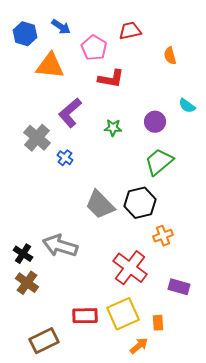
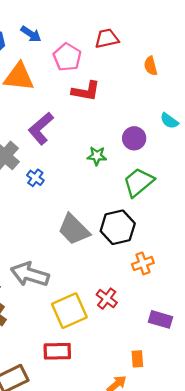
green star: (113, 128) -> (97, 156), moved
red cross: (130, 268) -> (107, 299), size x0.6
yellow square: (123, 314) -> (69, 311), moved

